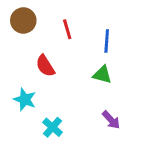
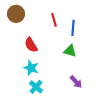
red line: (67, 29) -> (54, 20), moved
cyan star: (25, 99) -> (31, 68), moved

